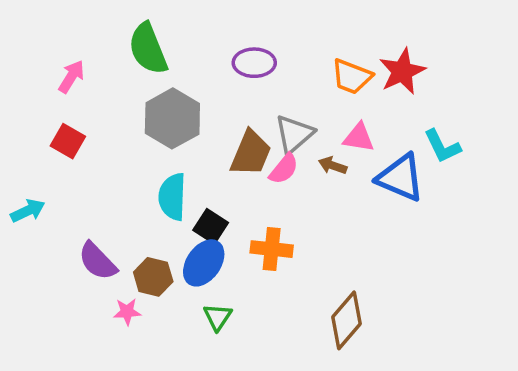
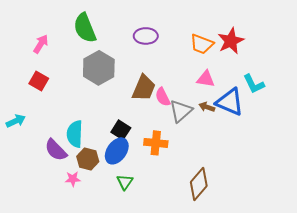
gray triangle: (294, 134) -> (181, 111), moved
brown arrow: (333, 165) -> (207, 107), moved
pink semicircle: (284, 169) -> (163, 97), turned 114
cyan semicircle: (172, 197) -> (75, 134), moved

